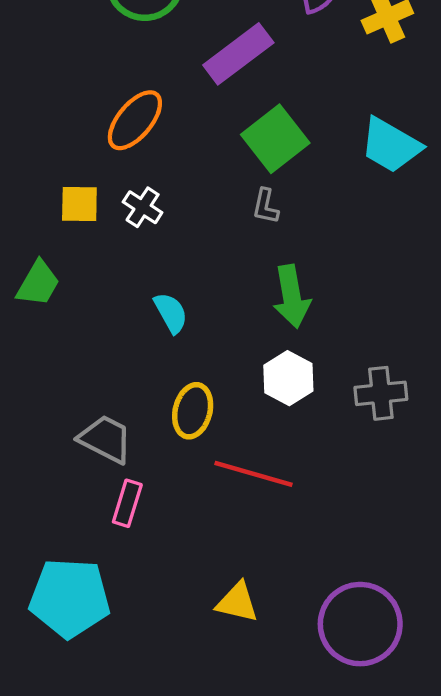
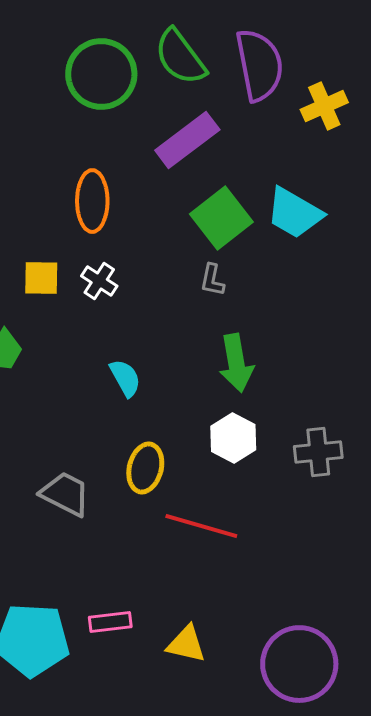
orange ellipse: (135, 120) -> (92, 201), turned -40
cyan trapezoid: (391, 145) -> (294, 213), moved
pink rectangle: (127, 503) -> (110, 622), moved, turned 66

